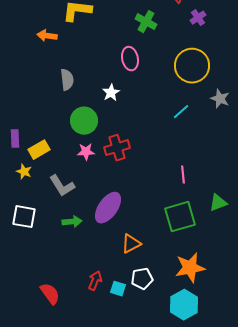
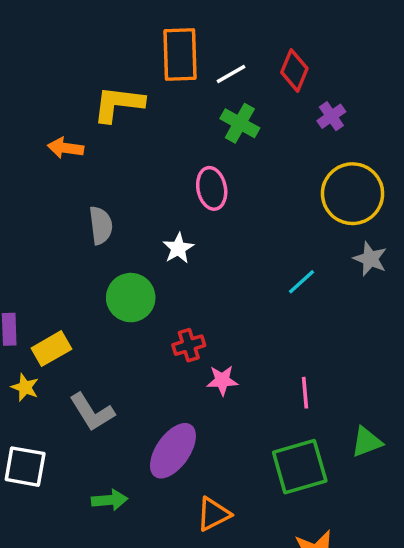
yellow circle: (192, 66) -> (353, 194), moved
red cross: (117, 148) -> (189, 345), size x0.7
pink star: (86, 152) -> (222, 380), moved
green arrow: (72, 222) -> (110, 500), moved

